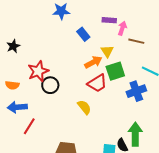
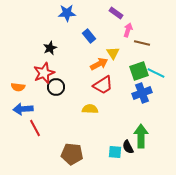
purple rectangle: (109, 20) -> (116, 13), moved, turned 32
black star: (13, 46) -> (50, 48), moved
green square: (115, 71) -> (139, 71), moved
yellow semicircle: (84, 107) -> (90, 109), turned -49
red line: (29, 126) -> (35, 128), turned -60

